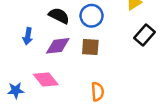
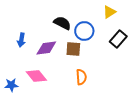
black semicircle: (59, 16) -> (62, 23), moved
blue circle: (92, 16) -> (84, 31), moved
orange semicircle: (98, 92) -> (81, 77), moved

